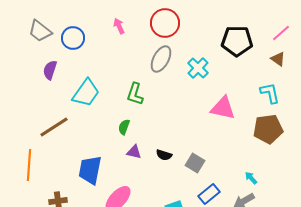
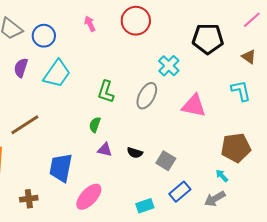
pink line: (281, 33) -> (252, 20), moved
gray ellipse: (161, 59) -> (147, 96), moved
cyan trapezoid: (86, 93) -> (57, 74), moved
brown pentagon: (268, 129) -> (236, 148), moved

